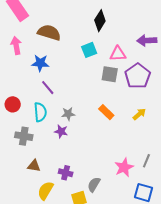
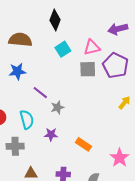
black diamond: (100, 21) -> (55, 20), moved
purple line: (48, 88) -> (40, 93), moved
orange rectangle: (106, 112) -> (83, 144), moved
gray star: (68, 114) -> (57, 107), moved

